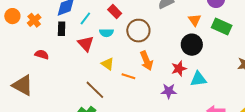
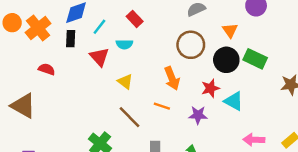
orange cross: (34, 20) -> (38, 28), size x1.5
green rectangle: (222, 26) -> (255, 59), moved
brown circle: (138, 31) -> (191, 45), moved
orange line: (128, 76) -> (162, 106), moved
cyan triangle: (198, 79) -> (234, 101), turned 36
brown line: (95, 90) -> (129, 117), moved

